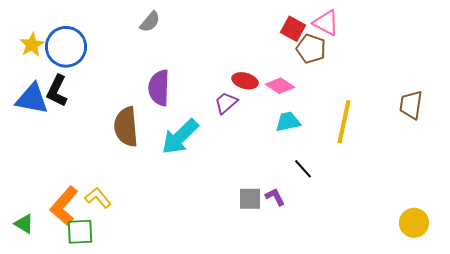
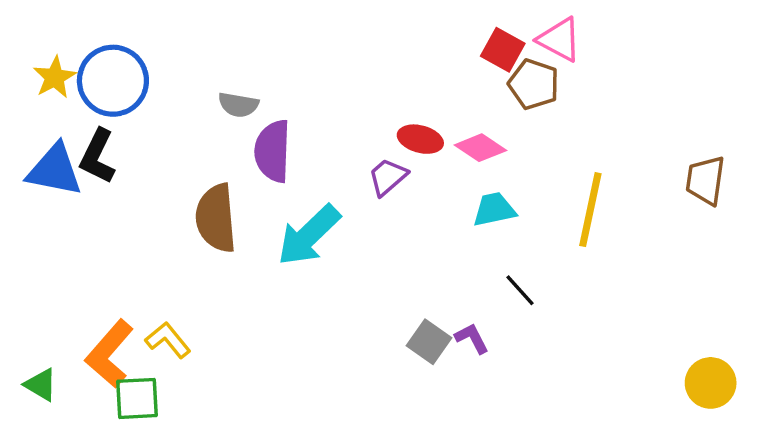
gray semicircle: (150, 22) -> (238, 105), moved, turned 60
gray square: (250, 199) -> (429, 342), turned 35

